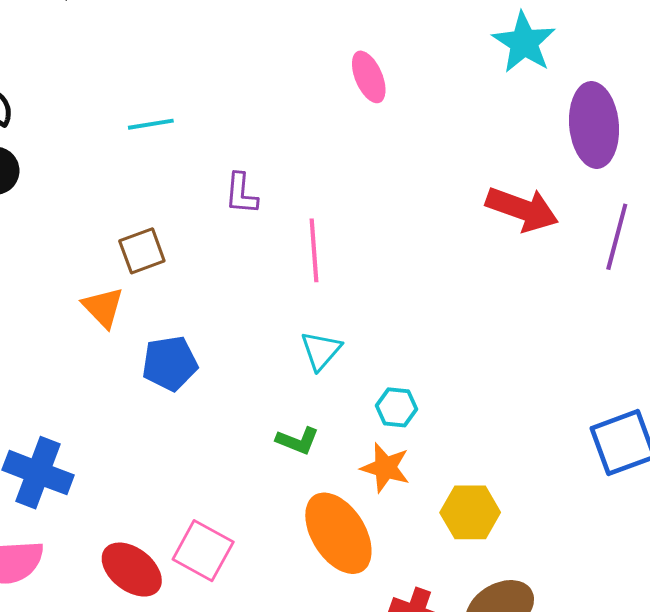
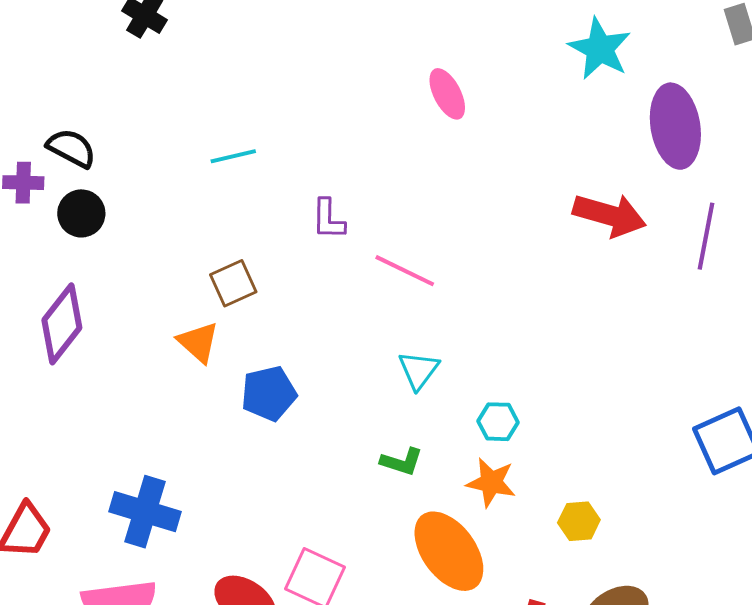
pink line: (314, 250) -> (405, 271), turned -56
yellow hexagon: (470, 512) -> (579, 521), size x0.7

